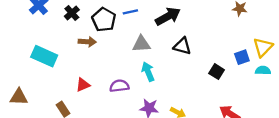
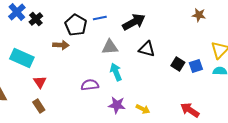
black cross: (72, 13) -> (36, 19), moved
blue square: (242, 57) -> (196, 66), moved
black square: (217, 72) -> (178, 64), moved
red triangle: (83, 85) -> (40, 82), moved, turned -40

